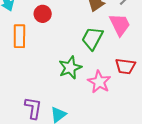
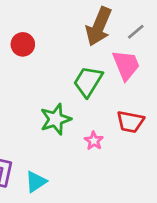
pink star: (99, 82) -> (94, 141), size x0.6

